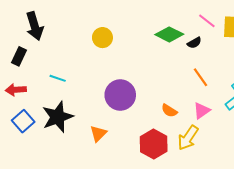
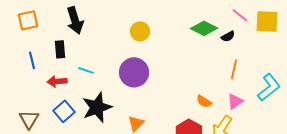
black rectangle: (19, 56) -> (60, 49), turned -30
orange line: (201, 77) -> (234, 69), turned 48
cyan line: (58, 78) -> (86, 70), moved
purple circle: (120, 95) -> (134, 72), moved

